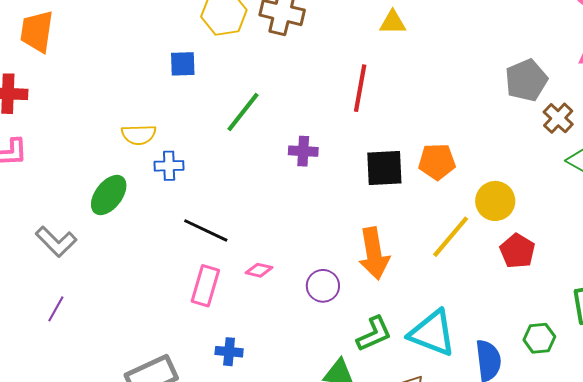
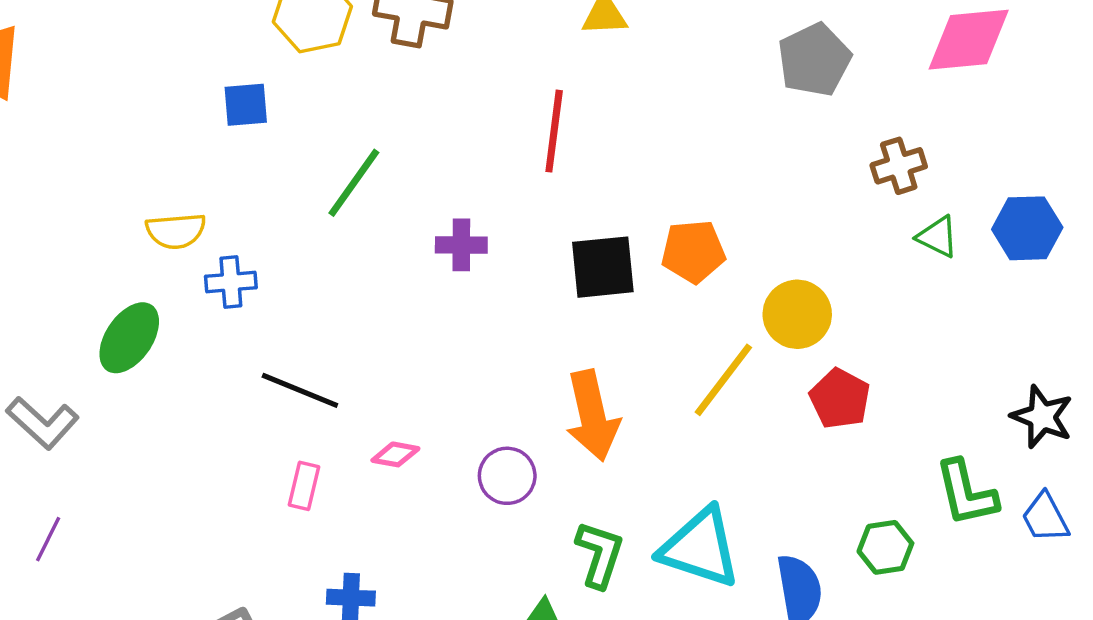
gray pentagon: (526, 80) -> (814, 60), moved
brown cross: (558, 118) -> (899, 166), turned 32
pink rectangle: (205, 286) -> (304, 486), size x0.7
green L-shape: (374, 334) -> (600, 554), turned -45

